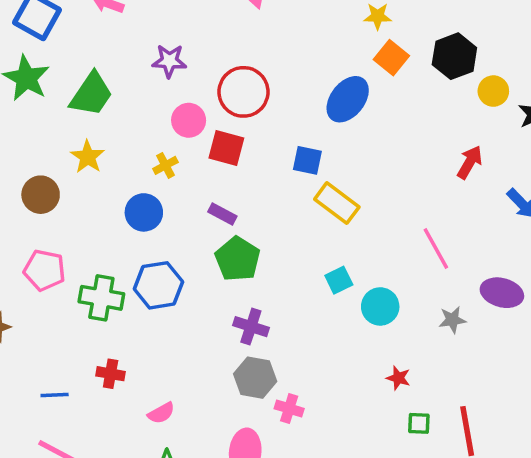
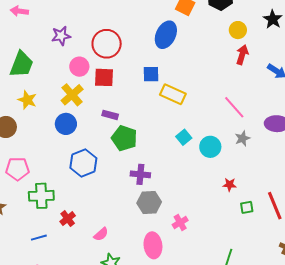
yellow circle: (493, 91) -> (238, 30), moved
yellow cross: (165, 165) -> (72, 95), size x1.6
green cross: (101, 298) -> (41, 196), moved
gray star: (452, 320) -> (242, 138), moved
red cross: (111, 374) -> (68, 219), turned -35
pink cross: (289, 409) -> (180, 222), moved, turned -35

